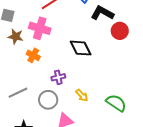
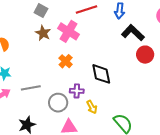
black diamond: (81, 48) -> (101, 74), moved
orange cross: (33, 55) -> (66, 61), moved
purple cross: (58, 77) -> (77, 91), moved

